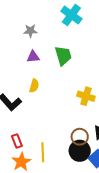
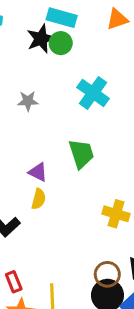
gray star: (30, 31) -> (28, 101), moved
purple triangle: (33, 57) -> (38, 172), moved, turned 32

